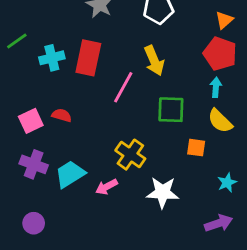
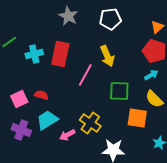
cyan arrow: (216, 87) -> (151, 75), turned 56
orange square: (196, 148) -> (137, 118), size x1.5
cyan trapezoid: (70, 174) -> (47, 120), moved
pink arrow: (107, 187) -> (67, 135), moved

